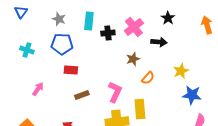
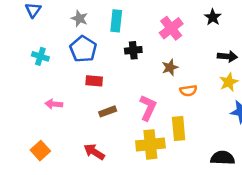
black cross: (108, 33) -> (133, 50), moved
black arrow: (159, 42) -> (227, 56), moved
blue pentagon: (62, 44) -> (83, 49), turned 30
orange semicircle: (148, 78) -> (188, 91), turned 40
pink arrow: (38, 89) -> (54, 104), turned -120

